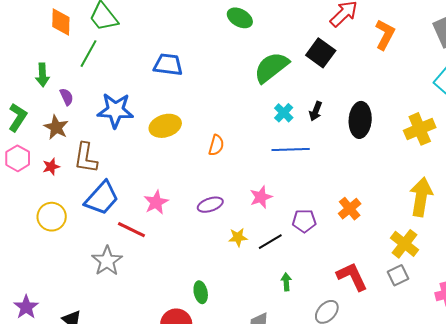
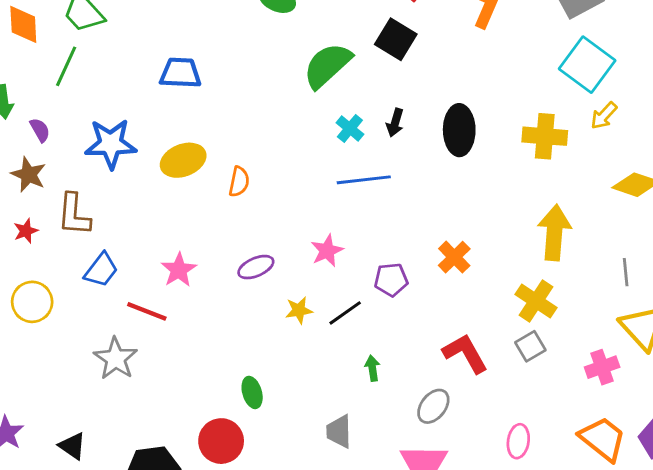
yellow cross: (420, 129) -> (545, 136), turned 32
orange semicircle: (216, 145) -> (239, 182), moved
blue trapezoid: (102, 198) -> (101, 270), size x0.7

